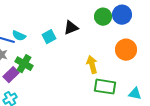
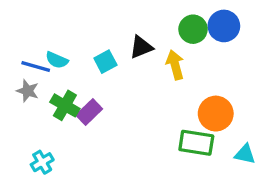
orange circle: (126, 50) -> (216, 114), moved
yellow arrow: (92, 65) -> (175, 65), moved
purple rectangle: (11, 75) -> (89, 112), moved

